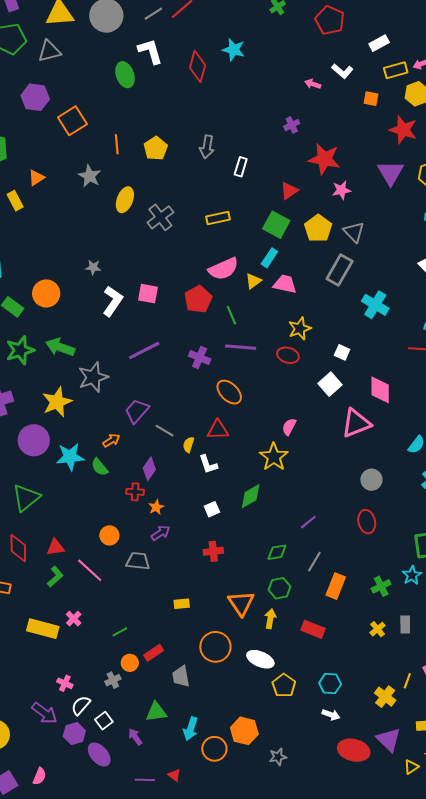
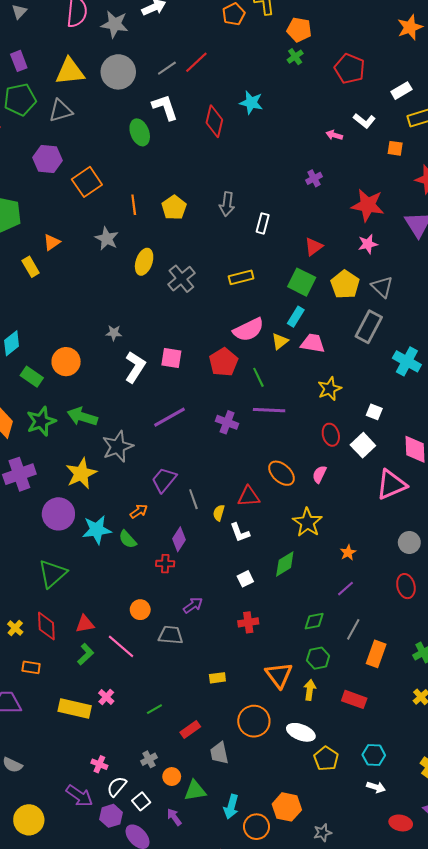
red star: (324, 159) -> (368, 205), moved
red ellipse: (288, 355) -> (331, 435), moved, turned 60
orange ellipse: (229, 392) -> (282, 473), moved
pink semicircle: (289, 427) -> (319, 474), moved
gray line: (165, 431) -> (193, 499), turned 42
orange star: (156, 507) -> (348, 553), moved
orange circle: (130, 663) -> (172, 777), moved
red ellipse: (354, 750) -> (401, 823), size x0.7

